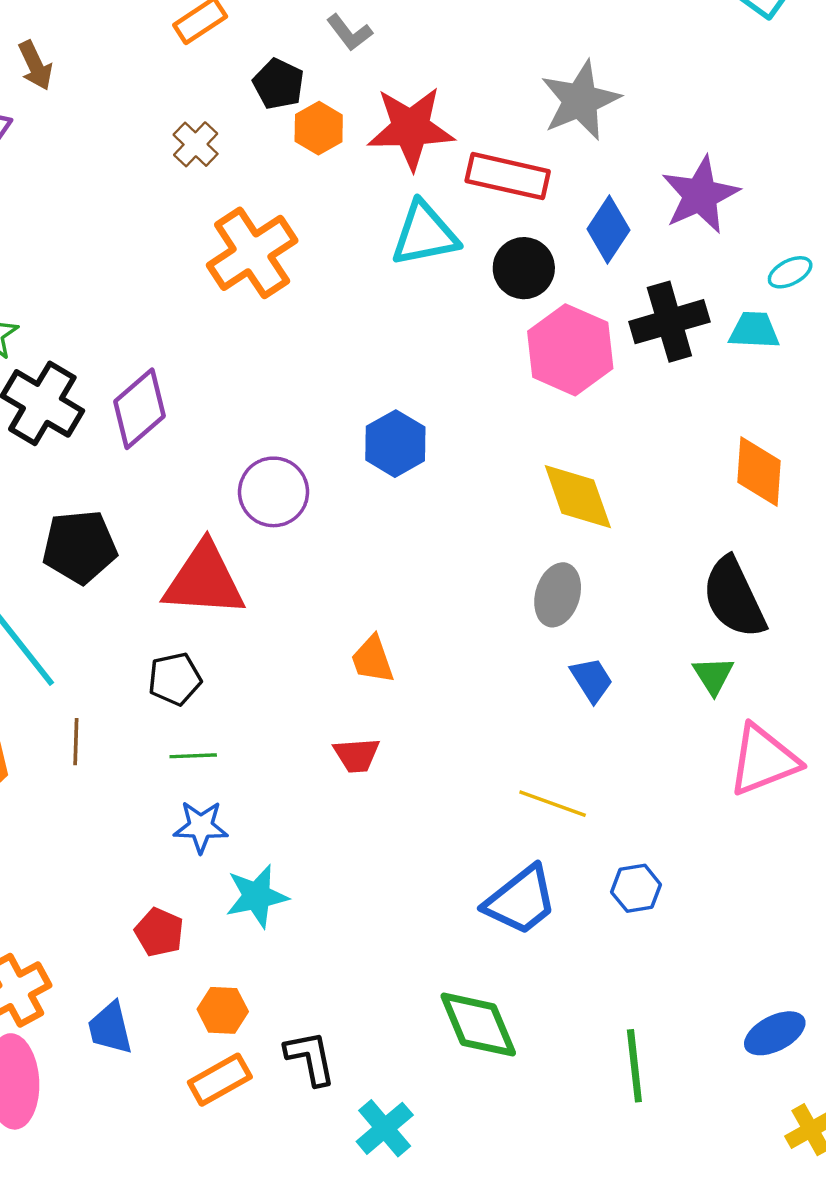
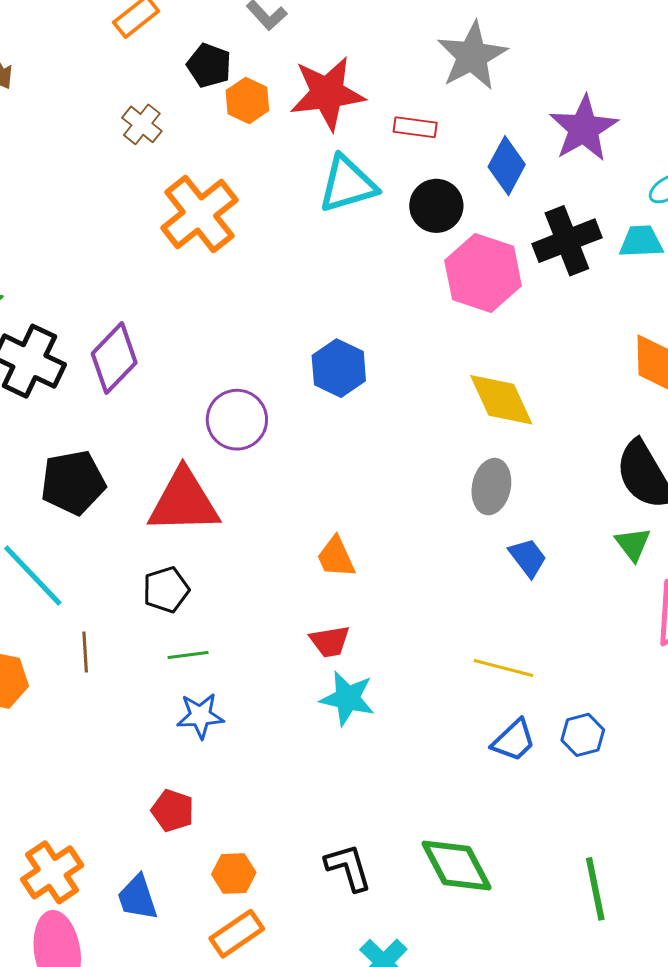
red rectangle: (508, 176) -> (415, 127), size x0.6
cyan star: (257, 896) -> (347, 698), moved, turned 30
blue trapezoid: (521, 900) -> (514, 740), moved, size x0.7
black L-shape: (310, 1058) -> (348, 867), moved

